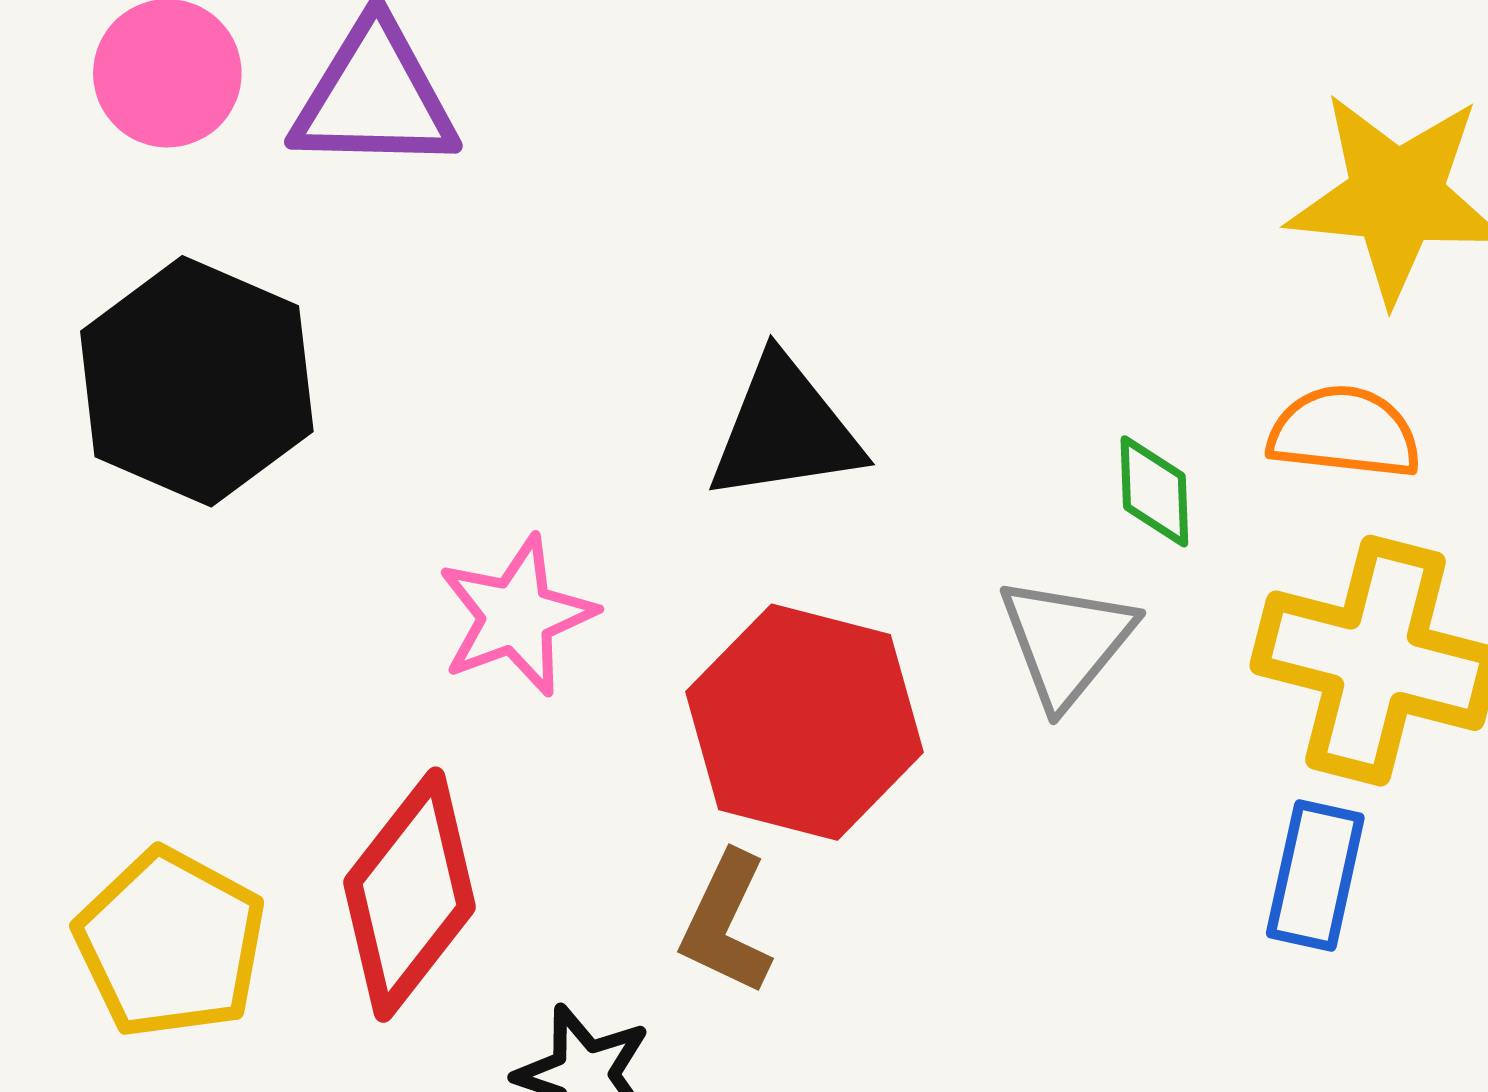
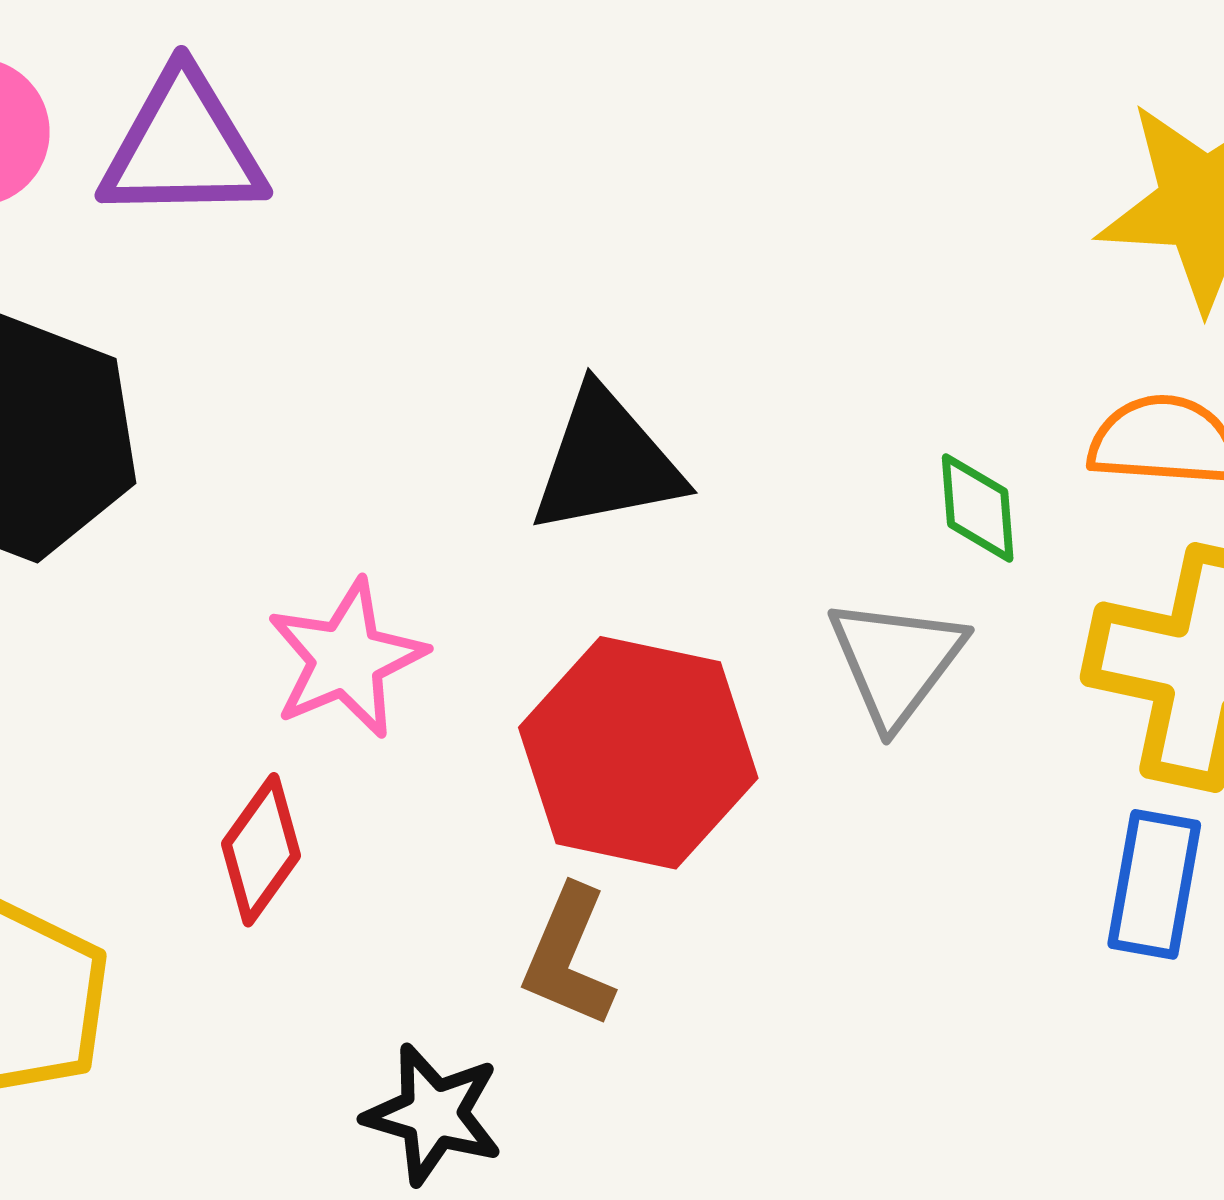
red diamond: (410, 895) -> (261, 850), moved, size x0.6

